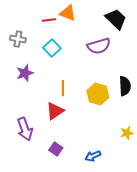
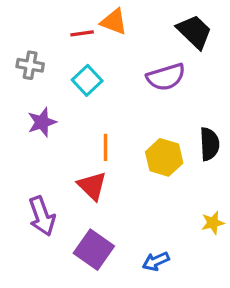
red triangle: (55, 111) -> (92, 186), turned -42
purple square: (56, 149) -> (94, 250), size x1.6

